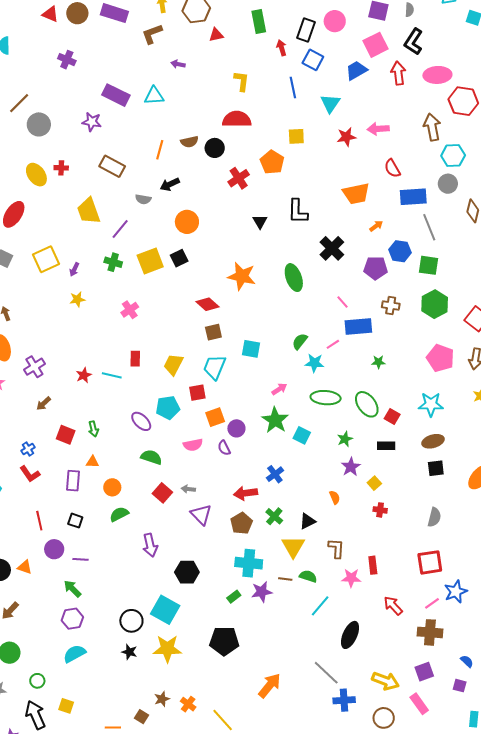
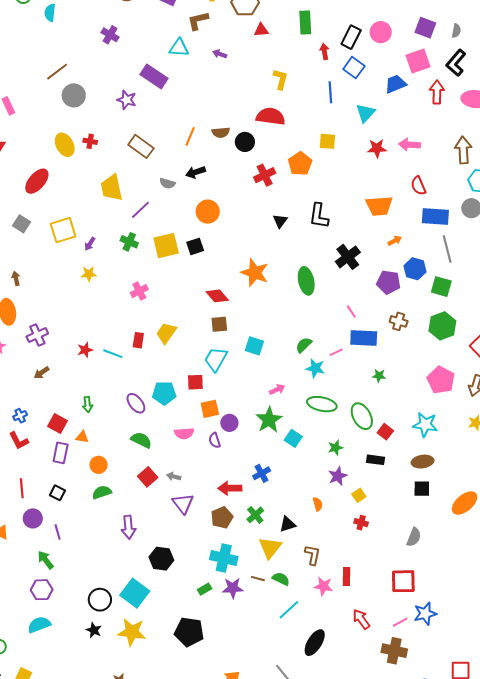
cyan triangle: (154, 96) -> (179, 48), moved
yellow trapezoid: (173, 364) -> (166, 333), moved
red square: (66, 435) -> (58, 423), moved
purple line: (81, 559) -> (58, 532), turned 63

